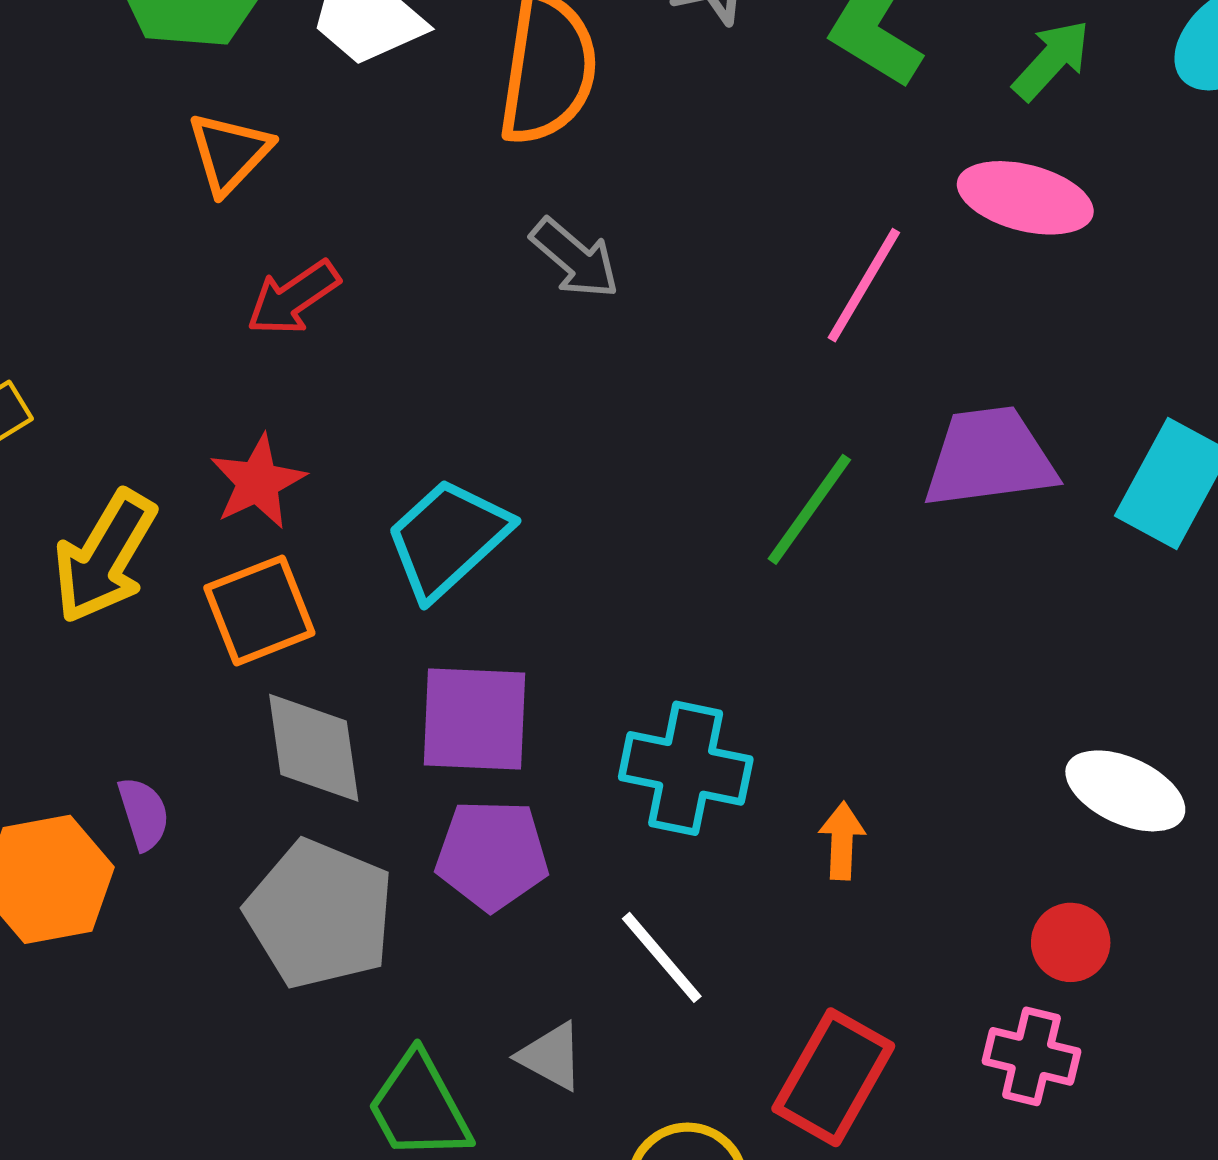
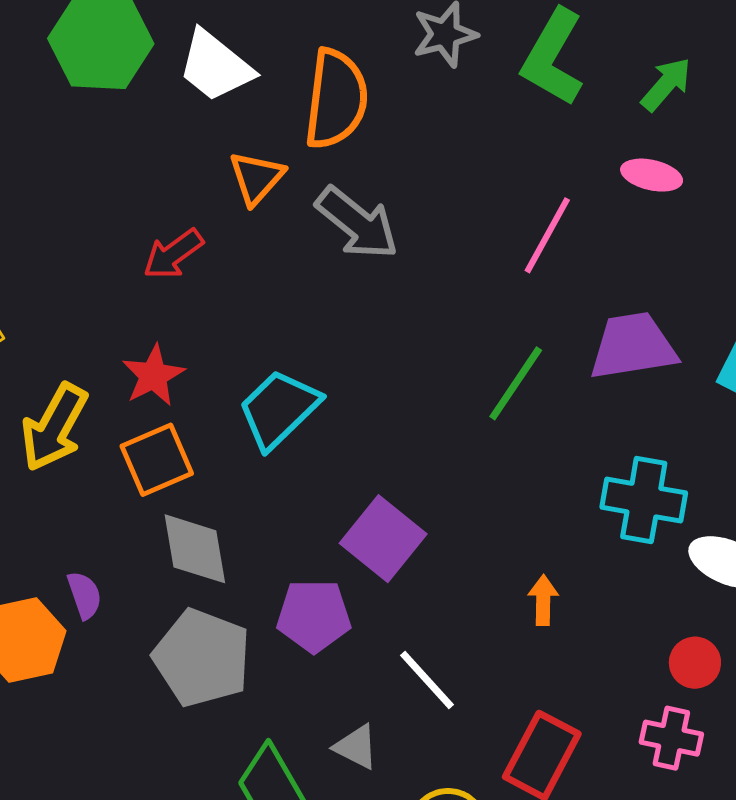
orange triangle: (229, 153) -> (256, 178), moved
pink ellipse: (1025, 198) -> (652, 175), size x0.7
gray arrow: (575, 258) -> (357, 223), size x1.4
purple square: (475, 719) -> (383, 539), moved, turned 38
cyan cross: (686, 768) -> (644, 500), moved

